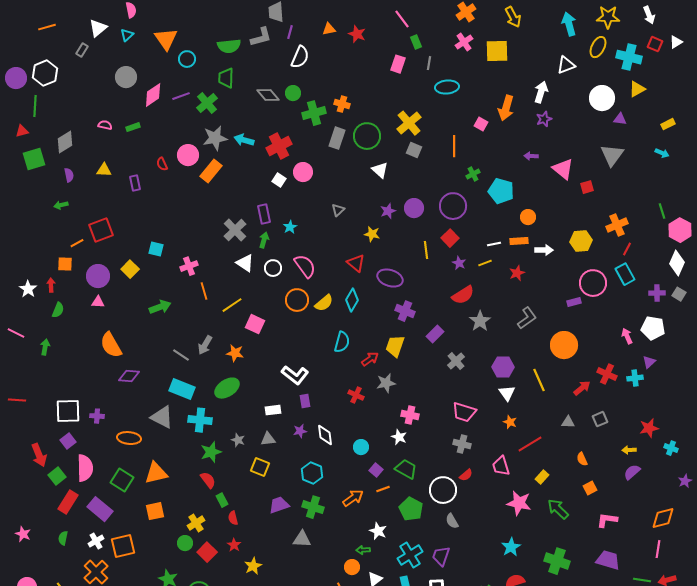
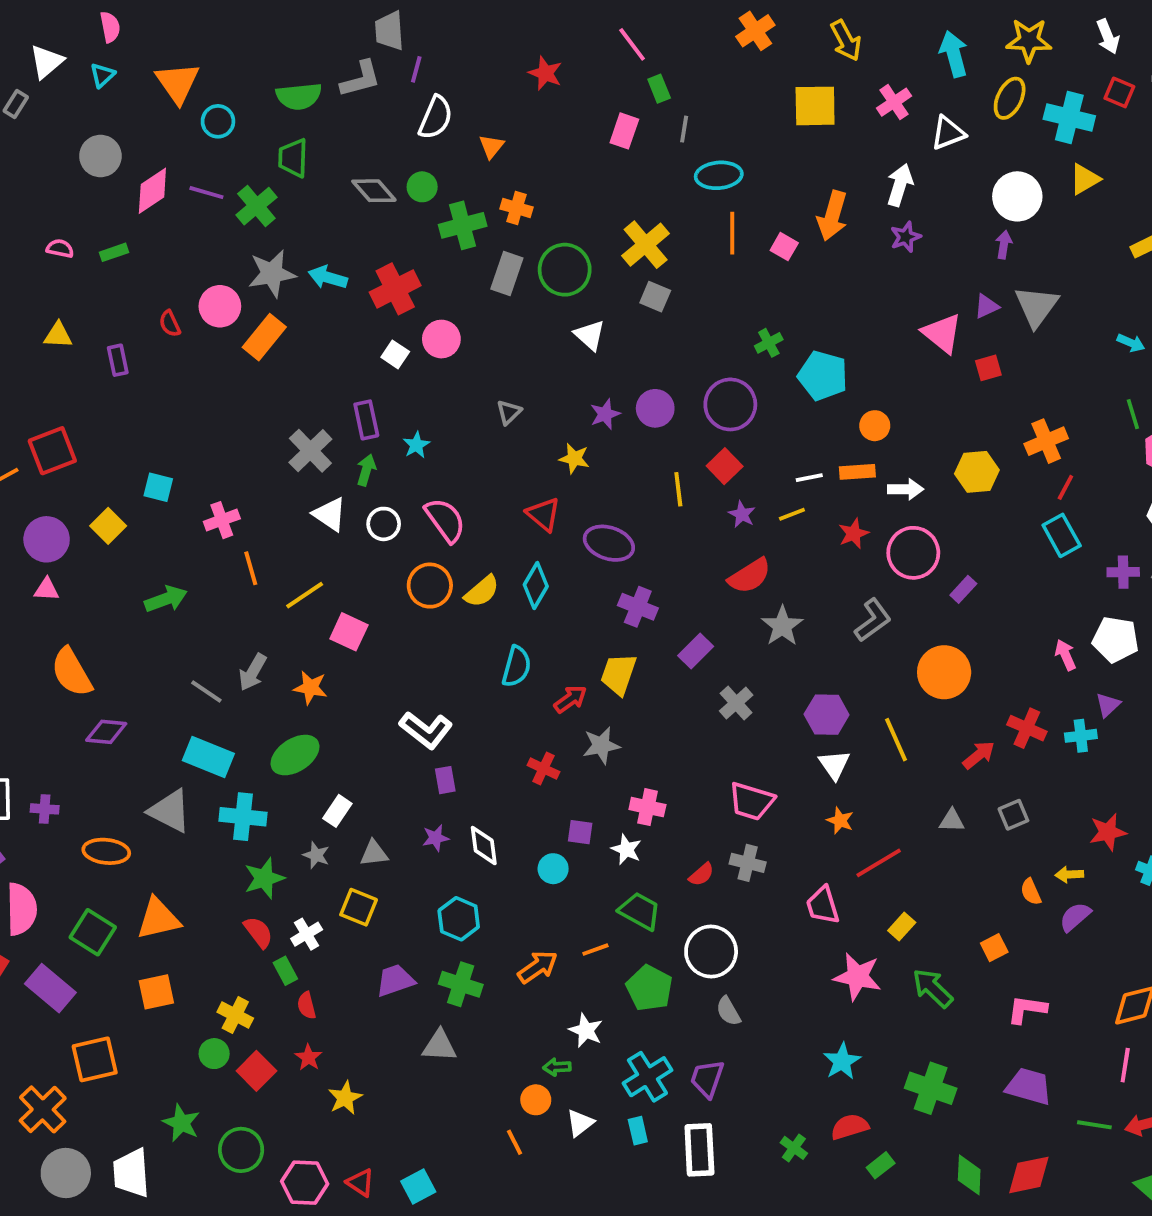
orange triangle: (329, 29) -> (491, 146), moved, turned -40
pink cross: (464, 42) -> (894, 102), moved
purple line: (181, 96) -> (206, 193), turned 36
purple triangle: (620, 119) -> (986, 306), moved, turned -32
orange line: (454, 146) -> (732, 233), moved
cyan arrow: (662, 153) -> (1131, 343), moved
purple arrow: (531, 156) -> (1004, 245), moved, turned 96
pink circle: (593, 283) -> (913, 553), moved
purple rectangle: (574, 302) -> (963, 589), turned -32
white rectangle: (273, 410) -> (337, 811), moved, turned -49
orange semicircle: (582, 459) -> (1031, 892), moved
purple square: (376, 470) -> (580, 832), moved, turned -32
red semicircle: (466, 475) -> (701, 874), moved
yellow cross: (196, 523) -> (235, 1015), turned -30
white cross: (96, 541) -> (307, 934), moved

